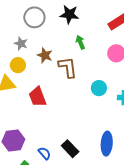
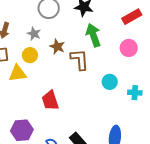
green arrow: (80, 42) -> (93, 35), size x1.6
red trapezoid: (38, 97) -> (50, 100), moved

